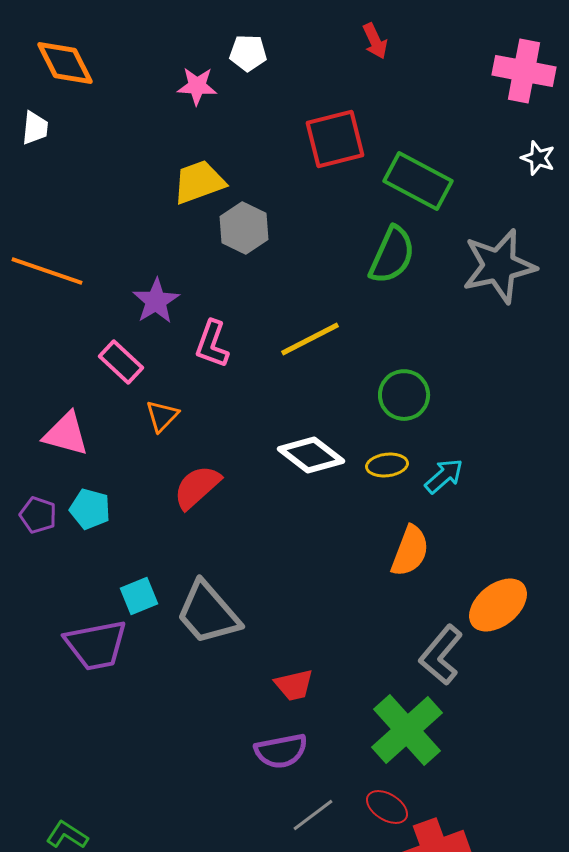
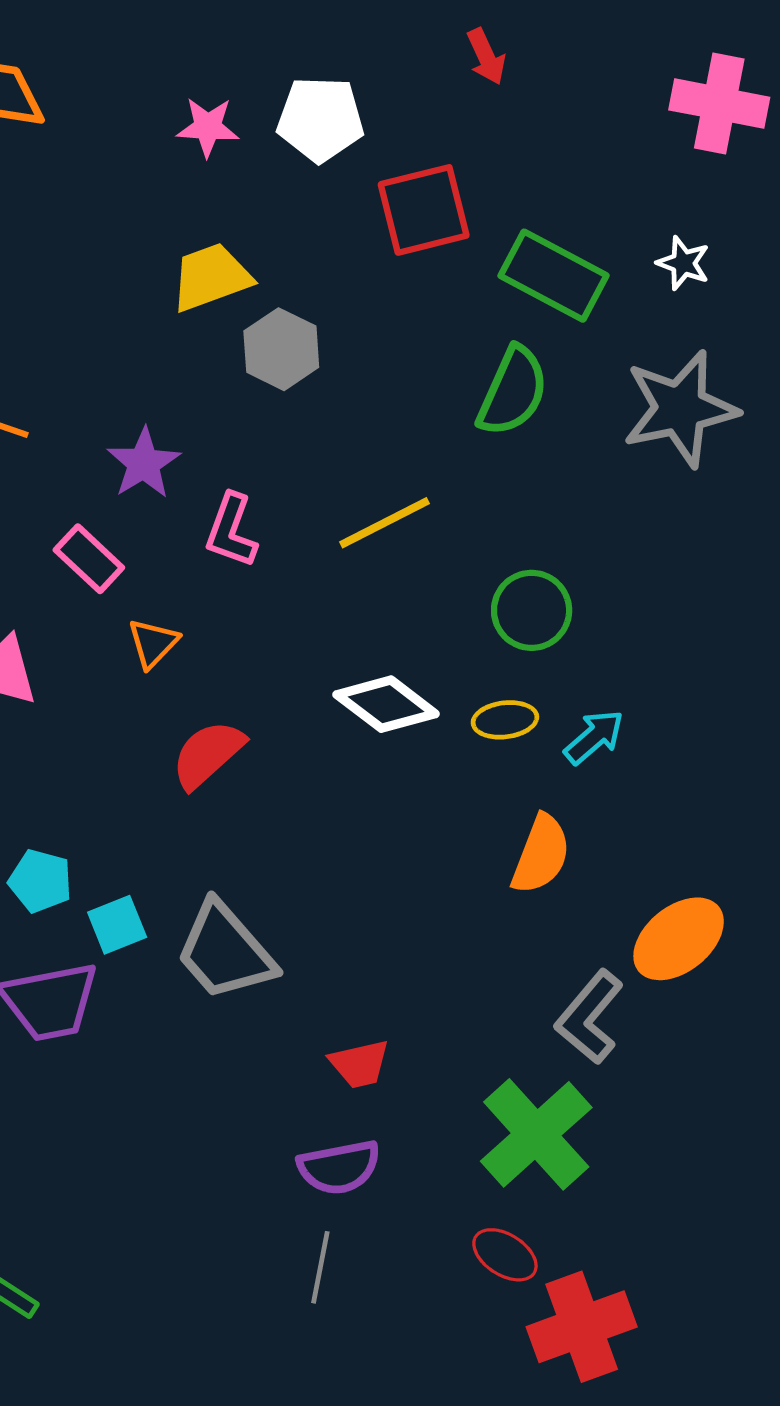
white pentagon: (248, 53) -> (320, 119), moved, size x1.5
white star: (538, 158) -> (683, 263), moved
cyan pentagon: (90, 509) -> (40, 881), moved
gray line: (313, 815) -> (320, 1267), moved, turned -42

